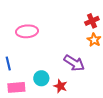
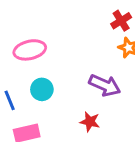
cyan circle: (41, 78) -> (42, 89), moved

